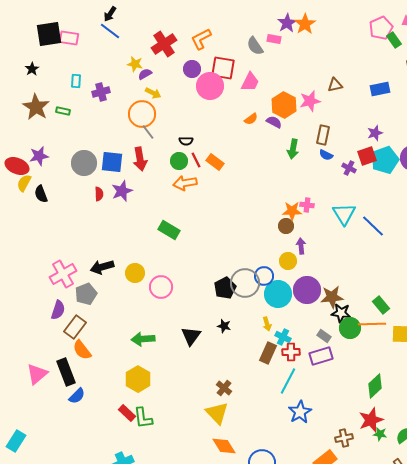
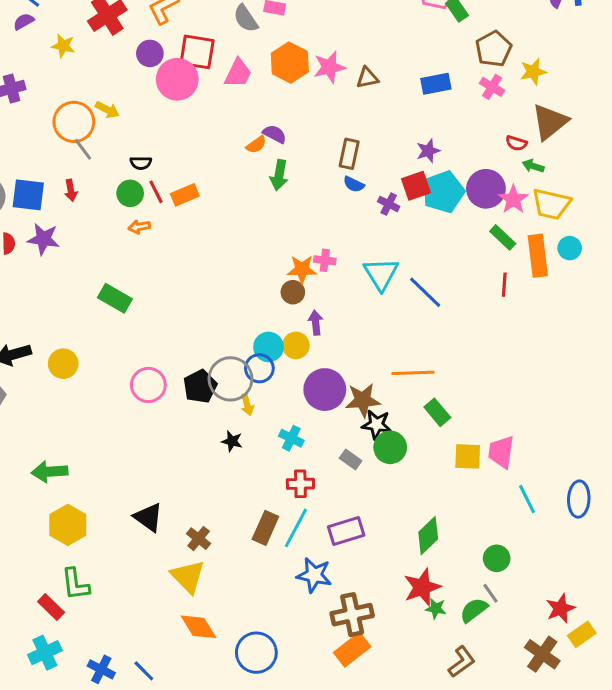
purple semicircle: (145, 74) -> (24, 21), moved
yellow arrow: (153, 93) -> (107, 110), moved
pink star: (310, 101) -> (329, 67), moved
orange hexagon: (284, 105) -> (290, 63), moved
orange semicircle: (251, 119) -> (256, 145), moved
green arrow: (293, 149) -> (279, 175), moved
red arrow: (140, 159) -> (71, 190), size x0.6
orange rectangle: (215, 162) -> (185, 195), turned -60
orange arrow: (185, 183) -> (139, 227), size x0.6
purple star: (122, 191) -> (43, 239), turned 30
pink circle: (161, 287) -> (148, 385), moved
cyan circle: (278, 294) -> (268, 347), moved, size x0.7
yellow arrow: (267, 324) -> (247, 405), moved
orange line: (372, 324) -> (413, 373), moved
black star: (224, 326) -> (232, 441), moved
black triangle: (191, 336) -> (148, 517), moved, turned -30
cyan cross: (283, 337) -> (291, 438), moved
green arrow: (143, 339) -> (50, 472), moved
brown rectangle: (268, 353) -> (265, 528), moved
purple rectangle: (321, 356) -> (346, 531), moved
blue star: (300, 412) -> (314, 575), turned -30
red rectangle: (127, 413) -> (51, 607), moved
brown cross: (344, 438) -> (352, 615), moved, size x1.5

